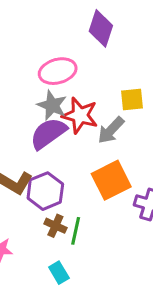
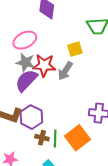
orange square: (111, 180) -> (77, 138), moved

